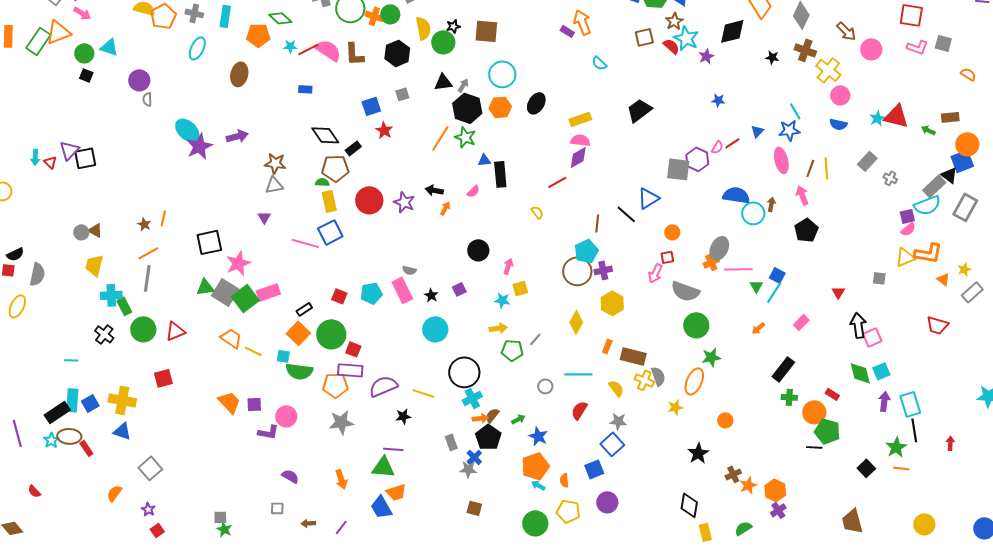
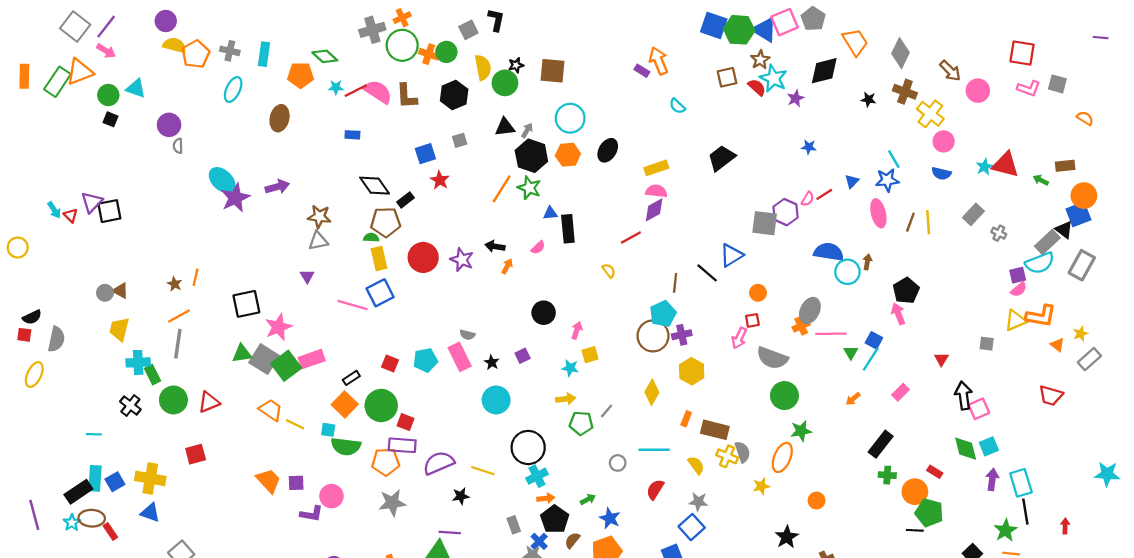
cyan arrow: (35, 157) -> (54, 210), turned -35
pink arrow: (802, 195) -> (898, 314), moved
brown semicircle: (492, 415) -> (572, 540), moved

